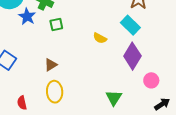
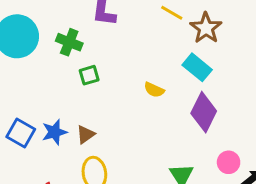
blue star: (27, 17) -> (54, 132), moved, turned 30
pink circle: (151, 80) -> (229, 162), moved

